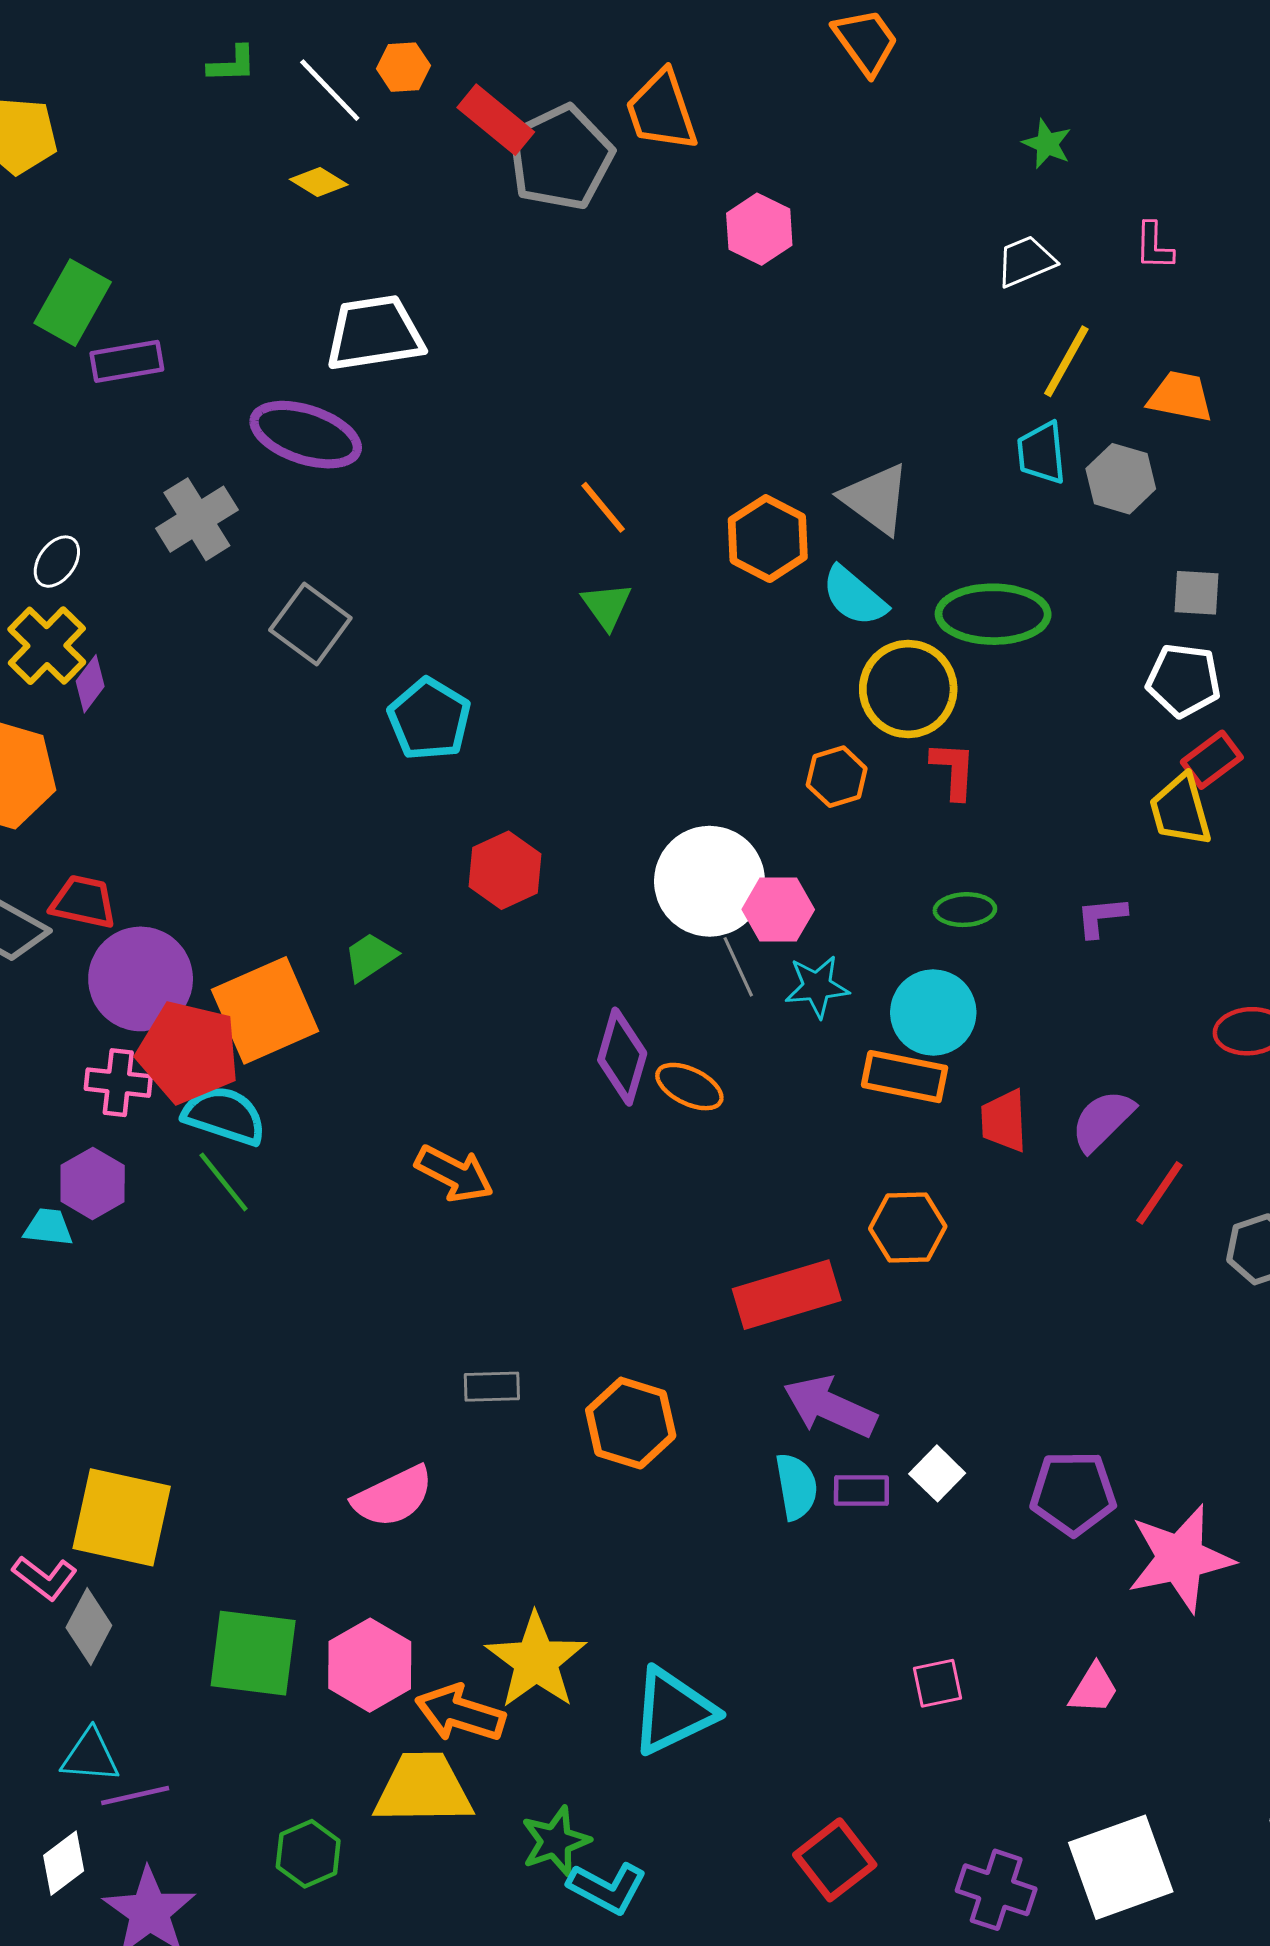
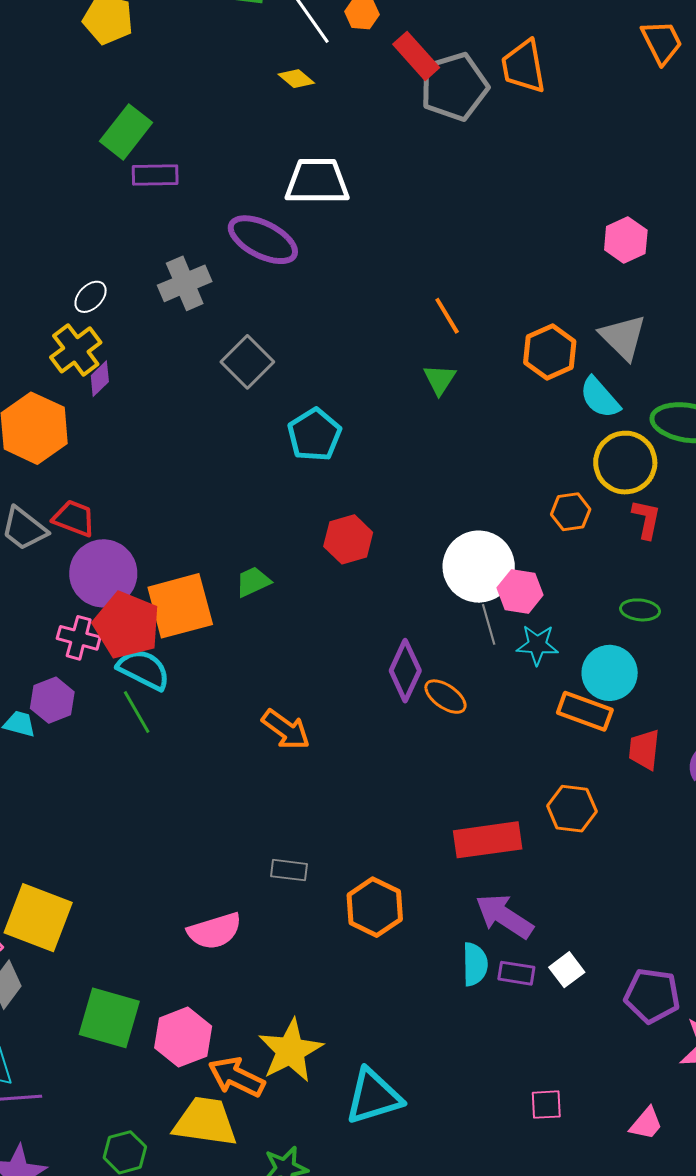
pink hexagon: (759, 229) -> (626, 240), moved

